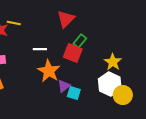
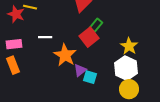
white line: (40, 49) -> (45, 37), moved
red square: (73, 53) -> (89, 37), turned 30
yellow circle: (123, 95) -> (129, 89), moved

